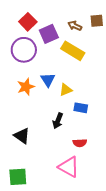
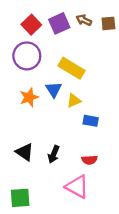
brown arrow: (75, 26) -> (84, 20), moved
purple square: (49, 34) -> (59, 23), moved
yellow rectangle: (73, 51) -> (72, 68), moved
black arrow: (58, 121) -> (54, 154), moved

